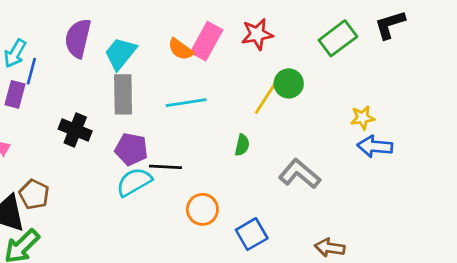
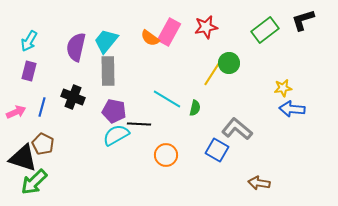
purple semicircle: (78, 38) -> (76, 47), moved
blue line: (31, 71) -> (42, 107), moved
cyan line: (186, 103) -> (167, 99), moved, turned 40
blue square: (252, 234) -> (217, 150), moved, turned -30

